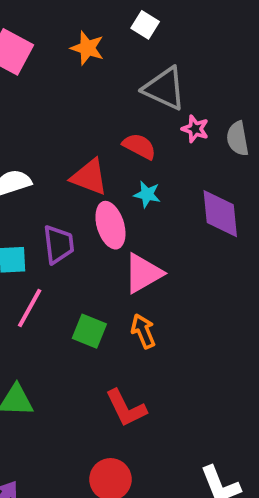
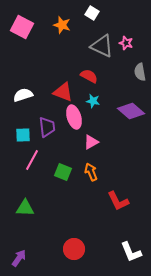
pink star: (195, 129) -> (126, 43), moved
purple diamond: (220, 214) -> (131, 111), turned -44
pink triangle: (143, 273) -> (91, 142), size x0.7
red L-shape: (126, 408) -> (118, 201), moved

